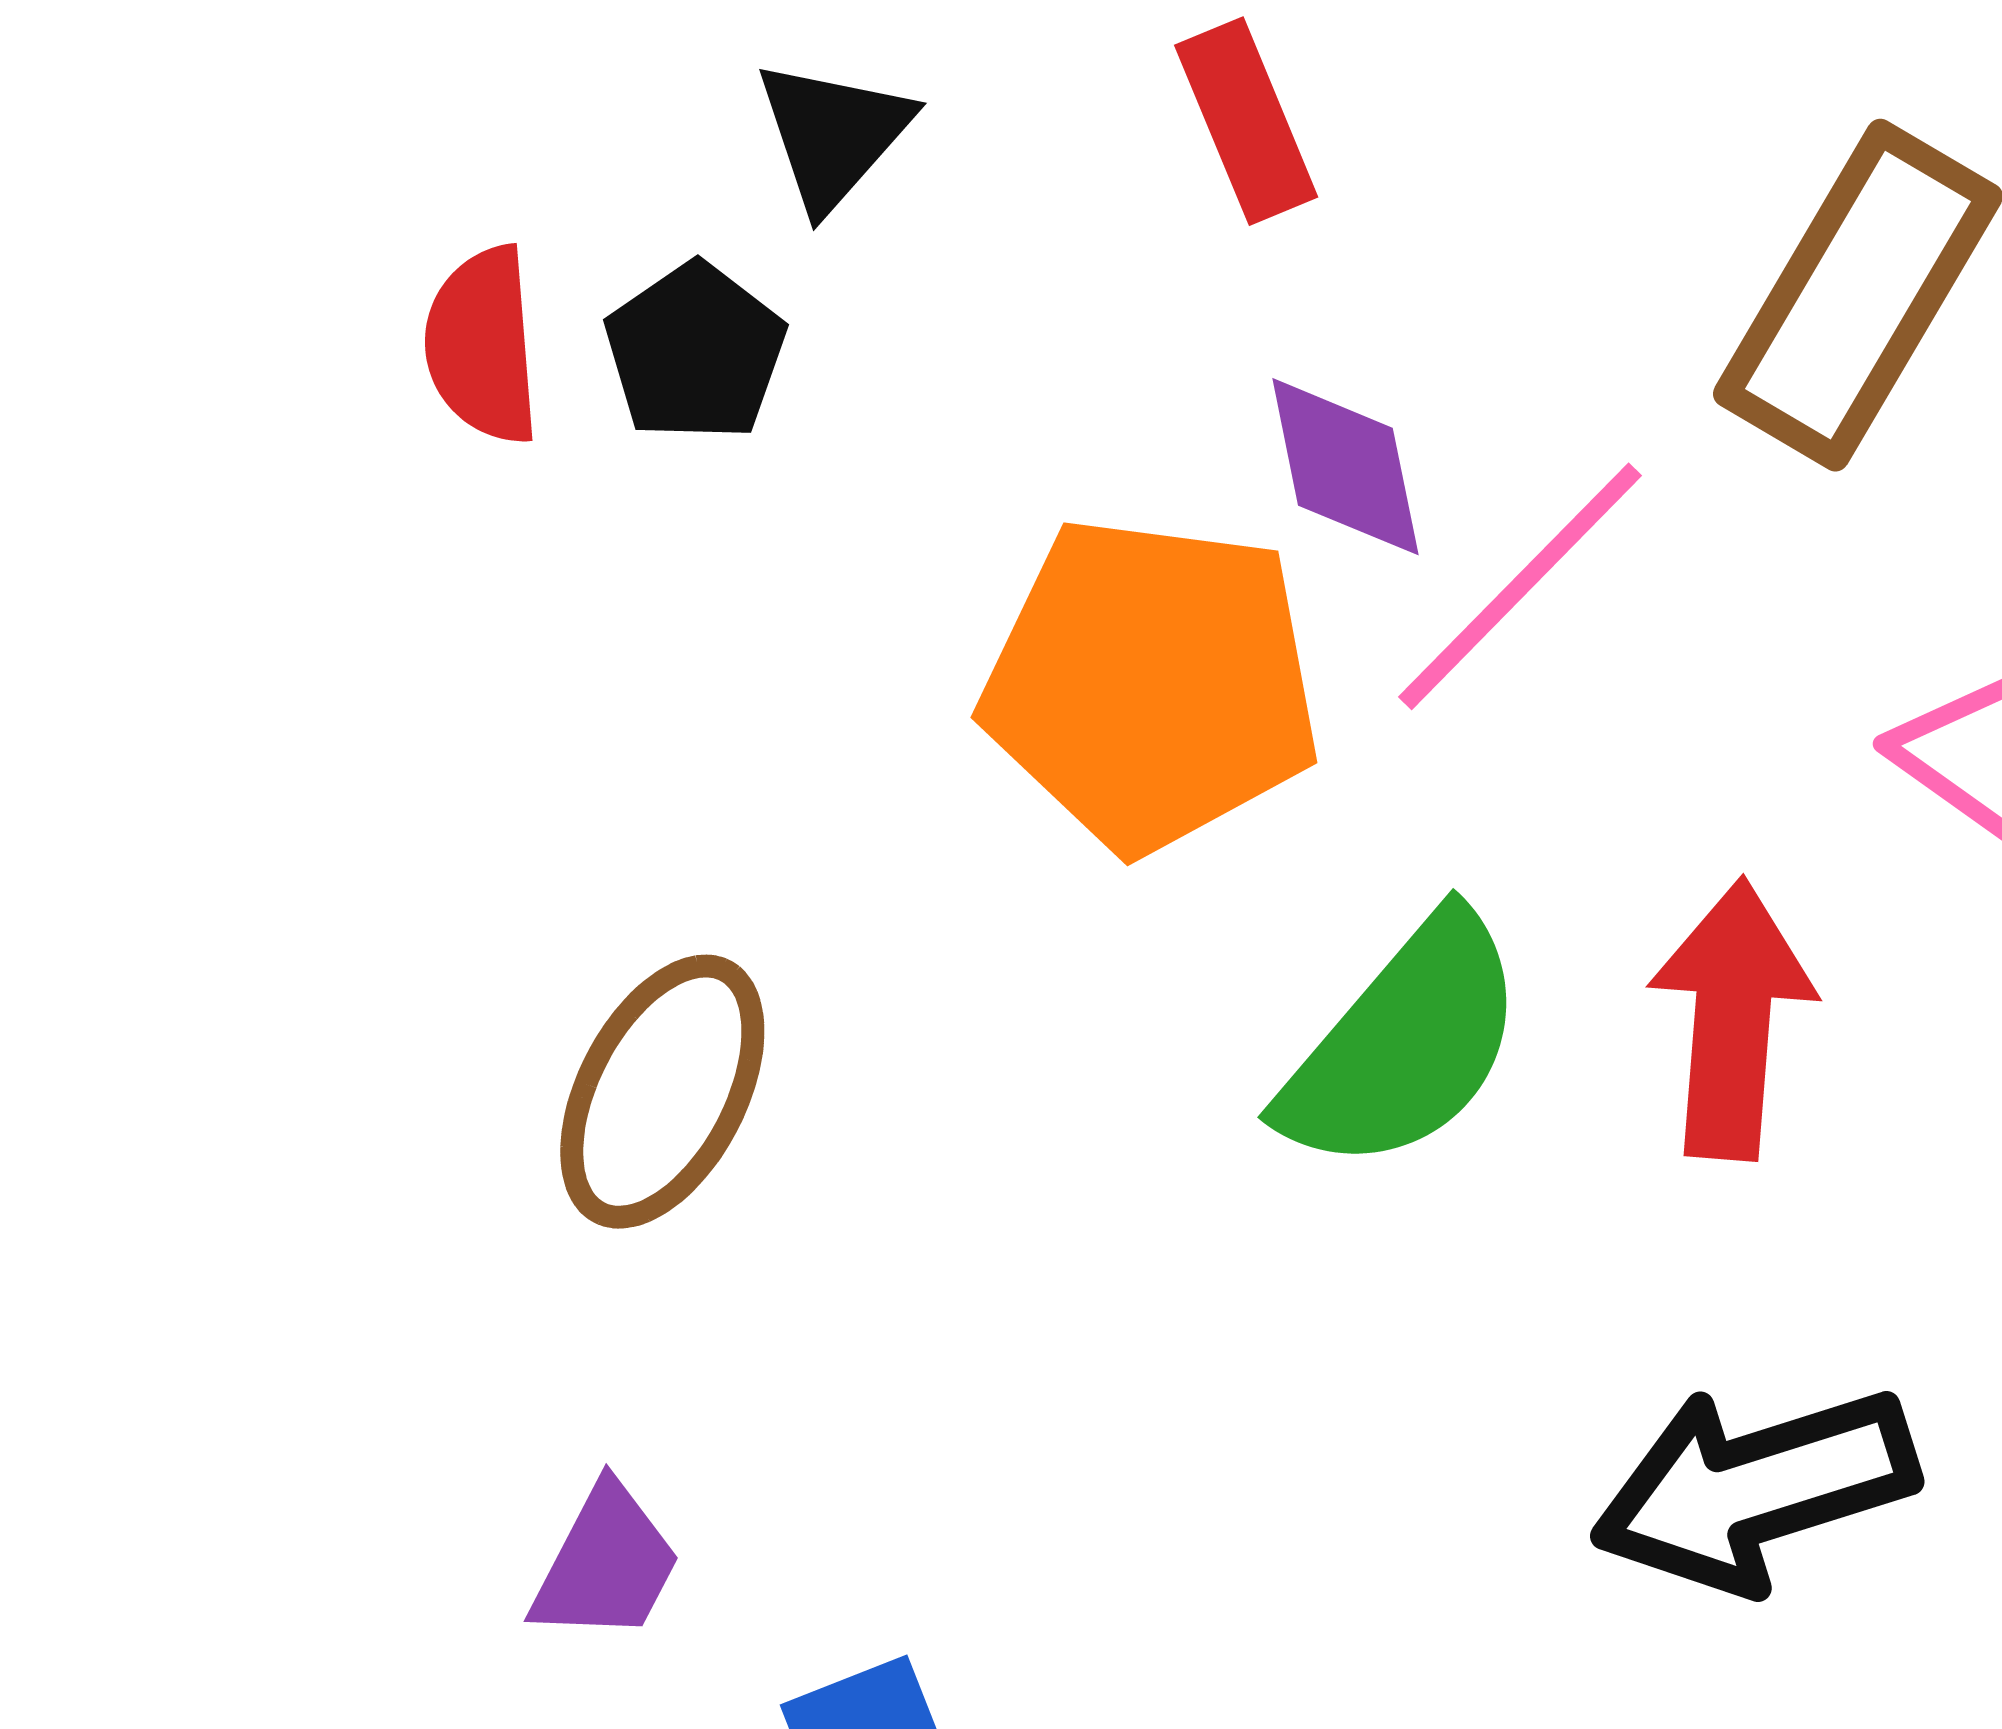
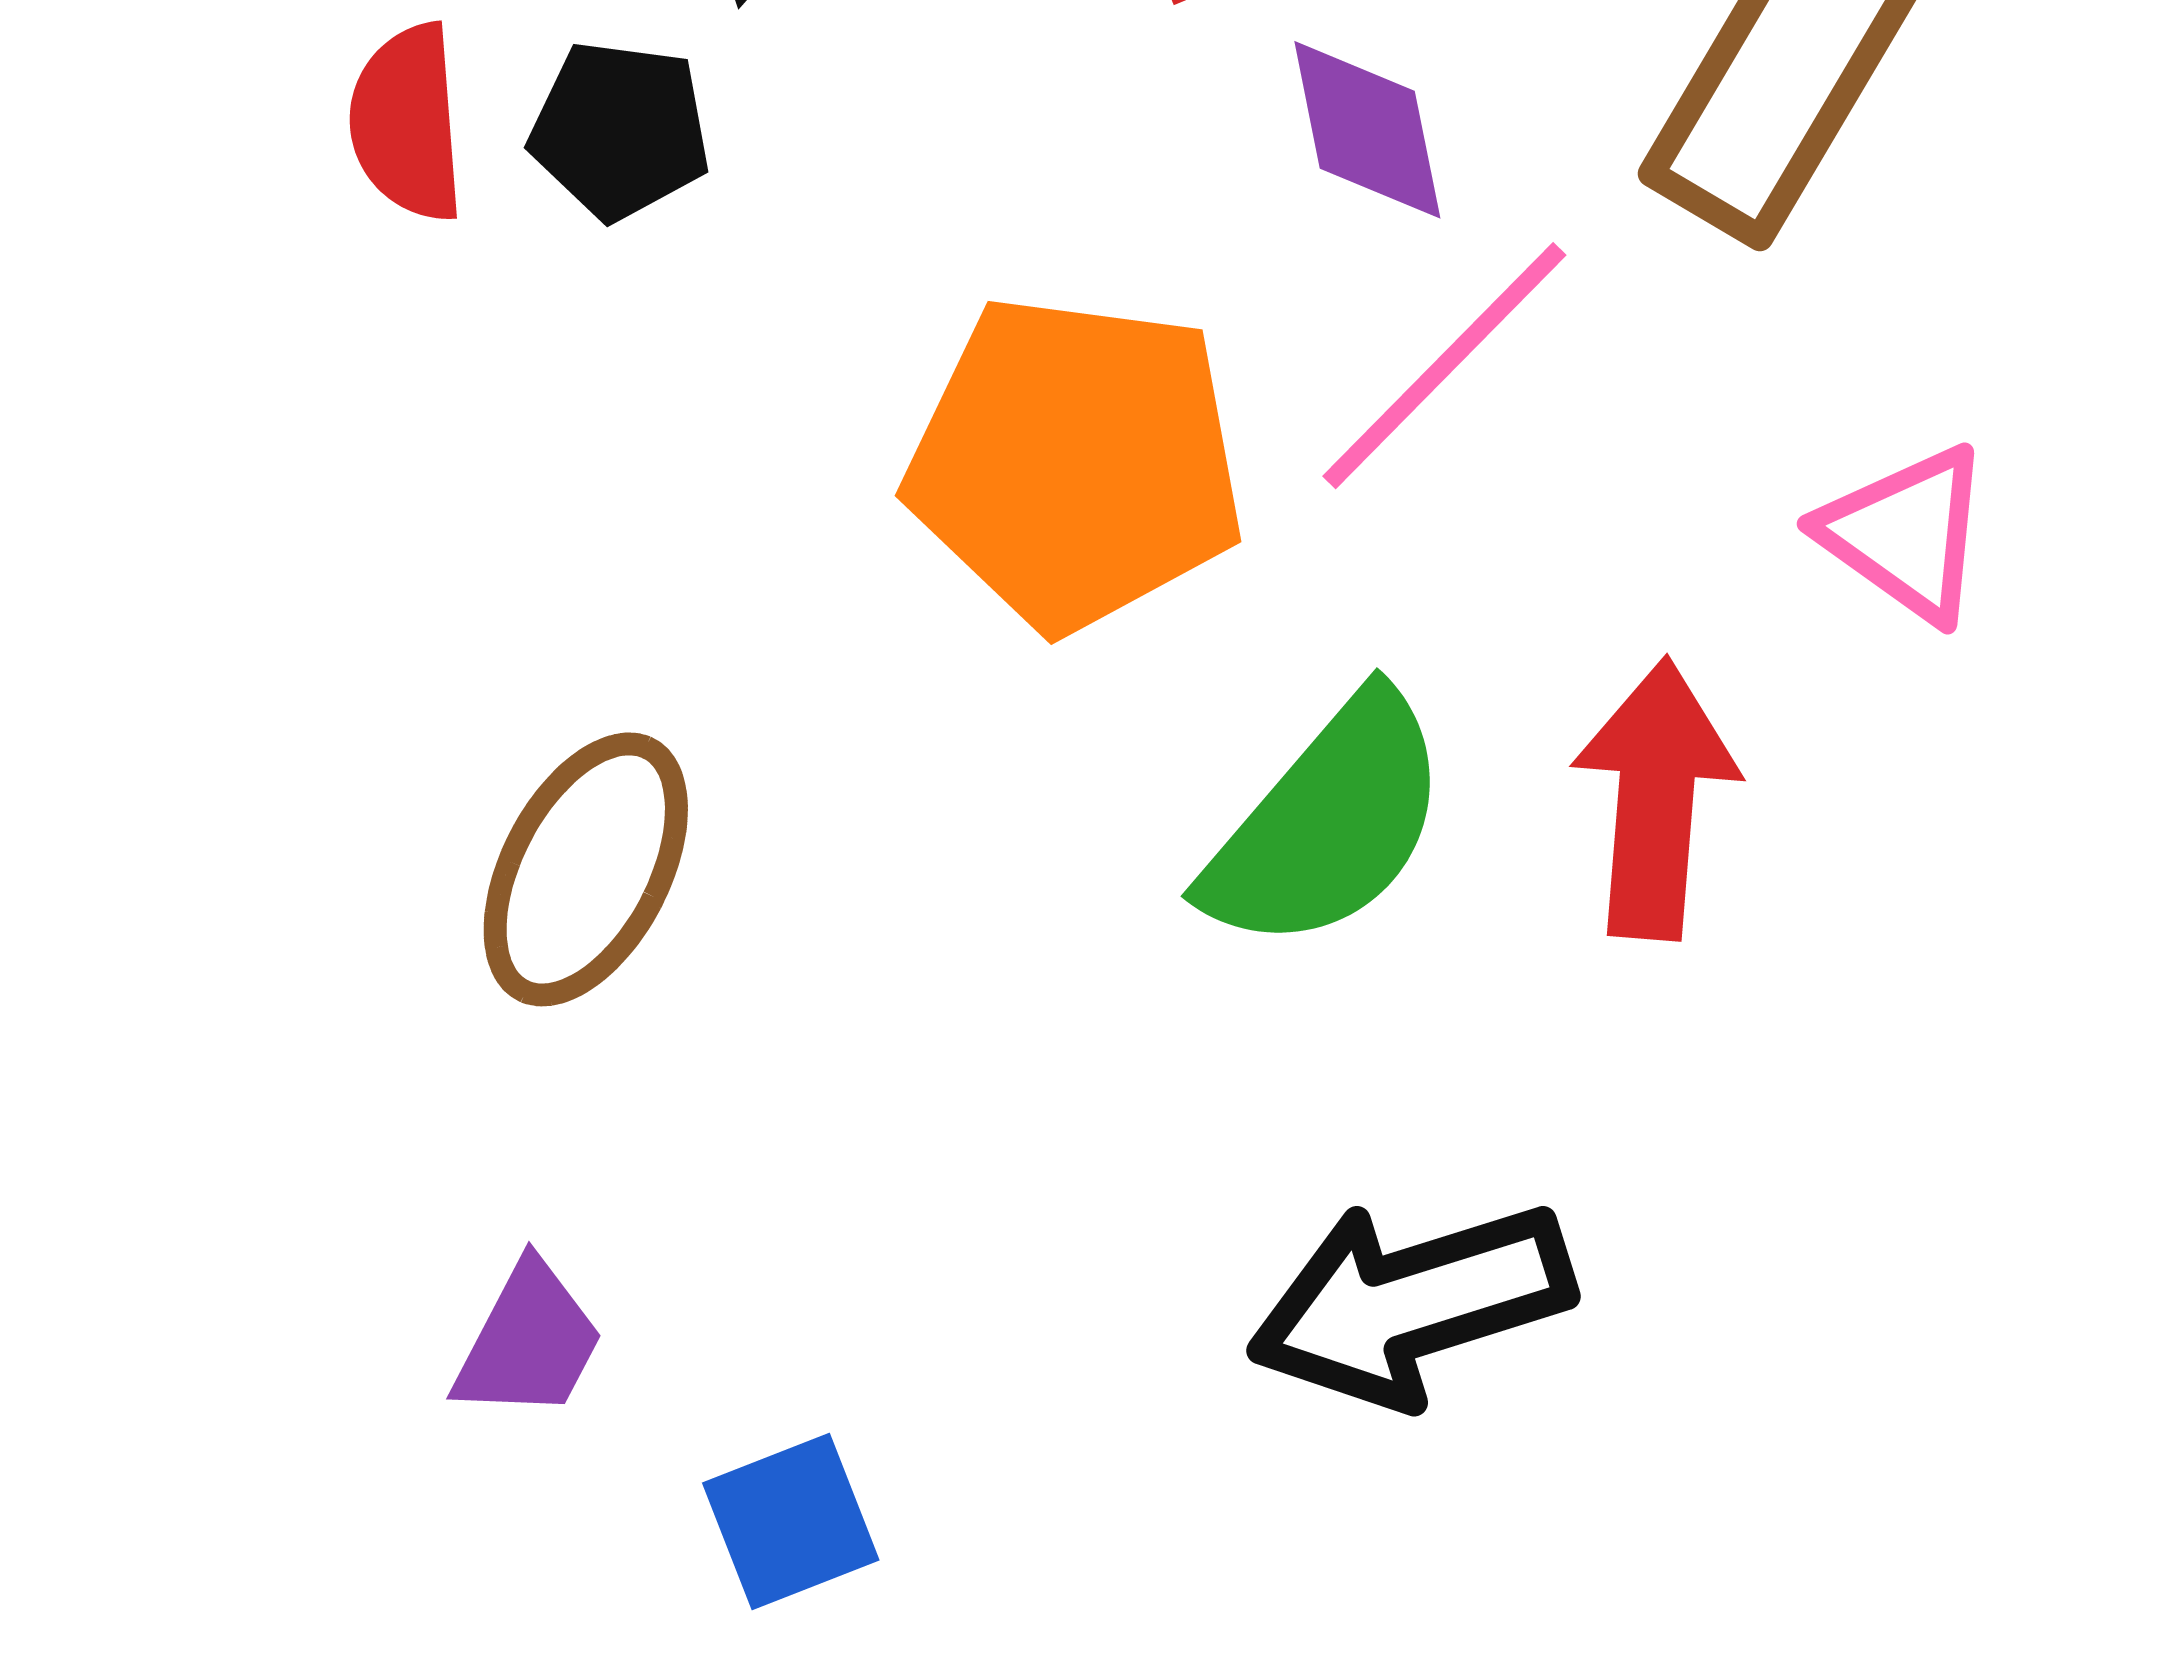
black pentagon: (695, 352) -> (620, 130), turned -30
purple diamond: (1345, 467) -> (1367, 130), moved
black arrow: (1755, 1489) -> (1411, 1303), moved

